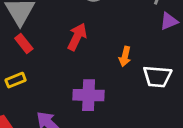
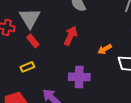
orange arrow: (125, 56) -> (105, 49), turned 48

